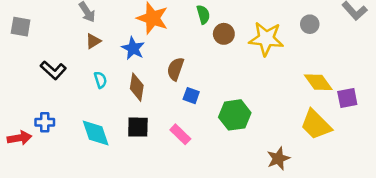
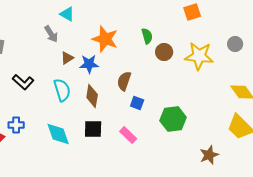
brown triangle: (93, 41) -> (67, 58), moved
blue star: (133, 48) -> (89, 64), turned -30
cyan semicircle: (100, 80) -> (62, 90), size x1.6

